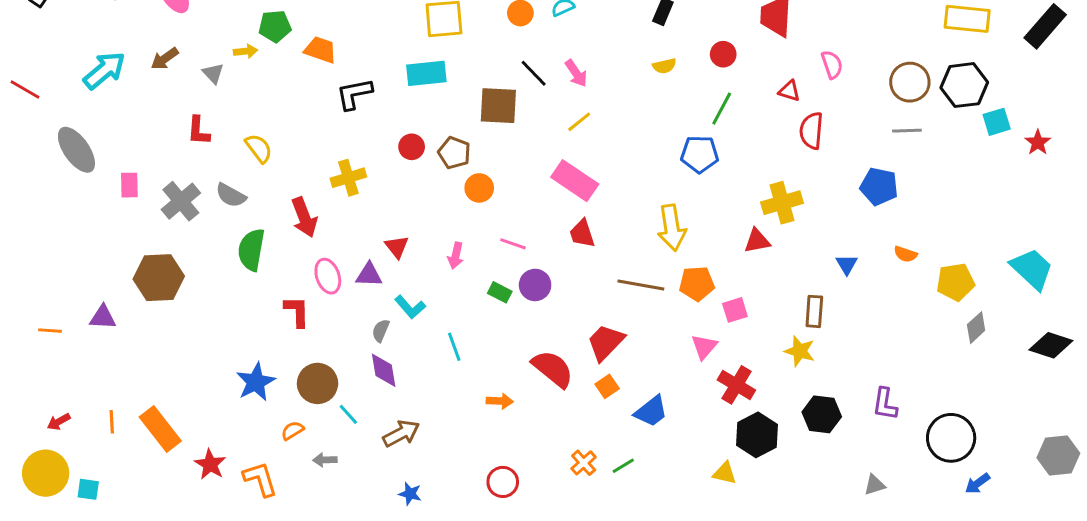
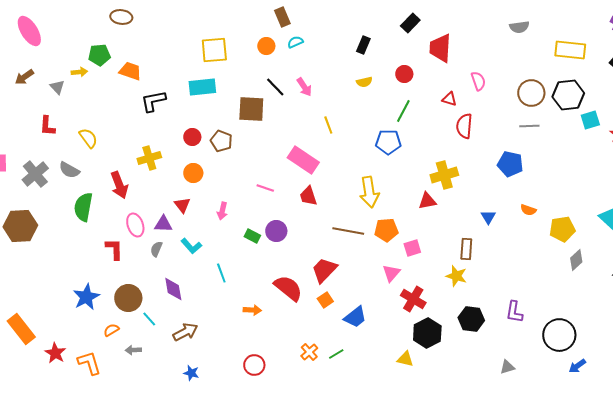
yellow line: (579, 122) -> (328, 125), moved, turned -72
orange circle: (479, 188) -> (193, 173), moved
pink line: (513, 244) -> (265, 188), moved
gray semicircle: (381, 331) -> (156, 249), moved

